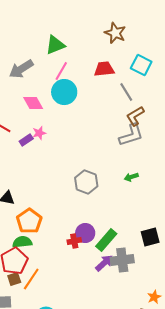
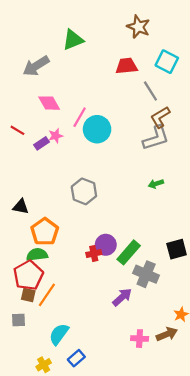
pink line: (61, 71) -> (80, 117), moved
cyan circle: (64, 92) -> (97, 129), moved
gray hexagon: (86, 182) -> (84, 191), moved
gray cross: (122, 260) -> (146, 274), turned 30
purple arrow: (104, 263) -> (122, 297), moved
brown square: (14, 279) -> (28, 295), turned 32

